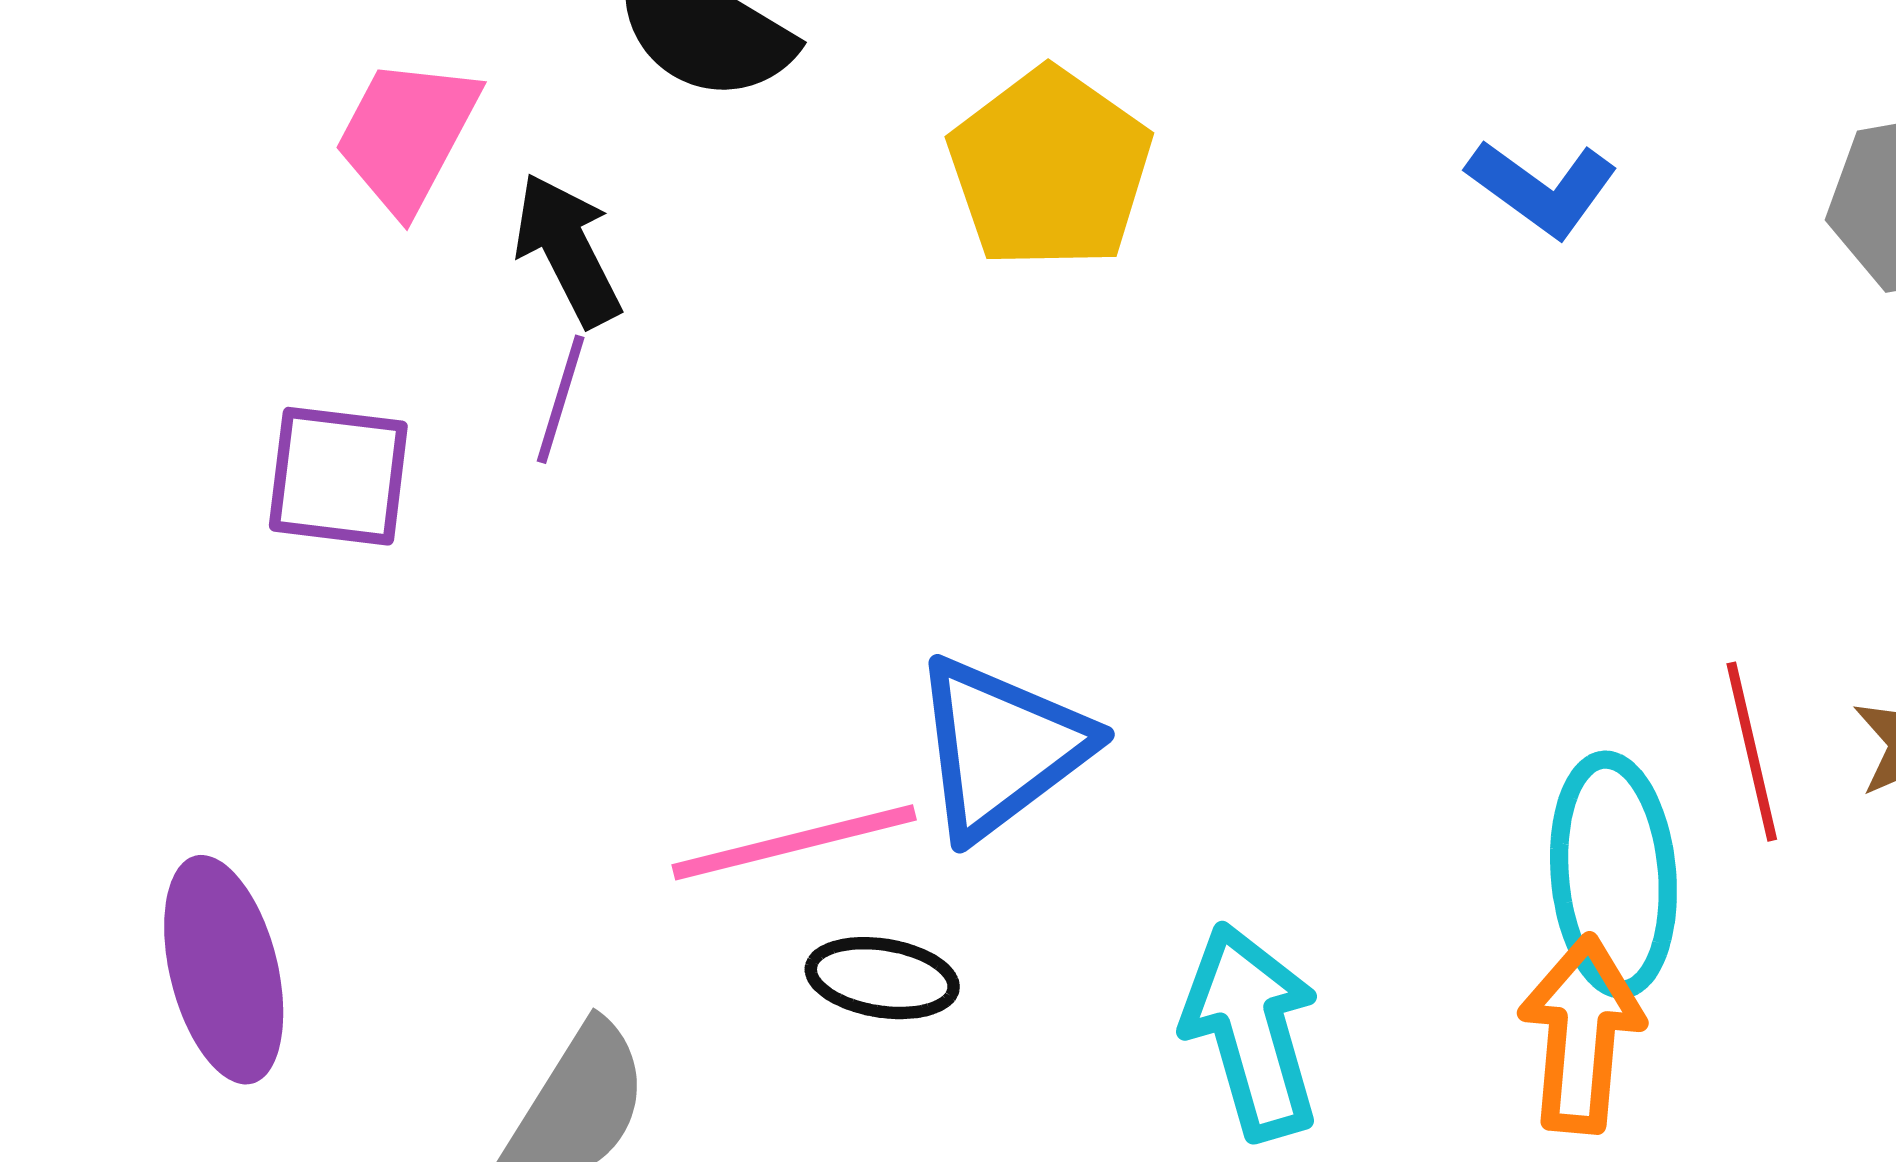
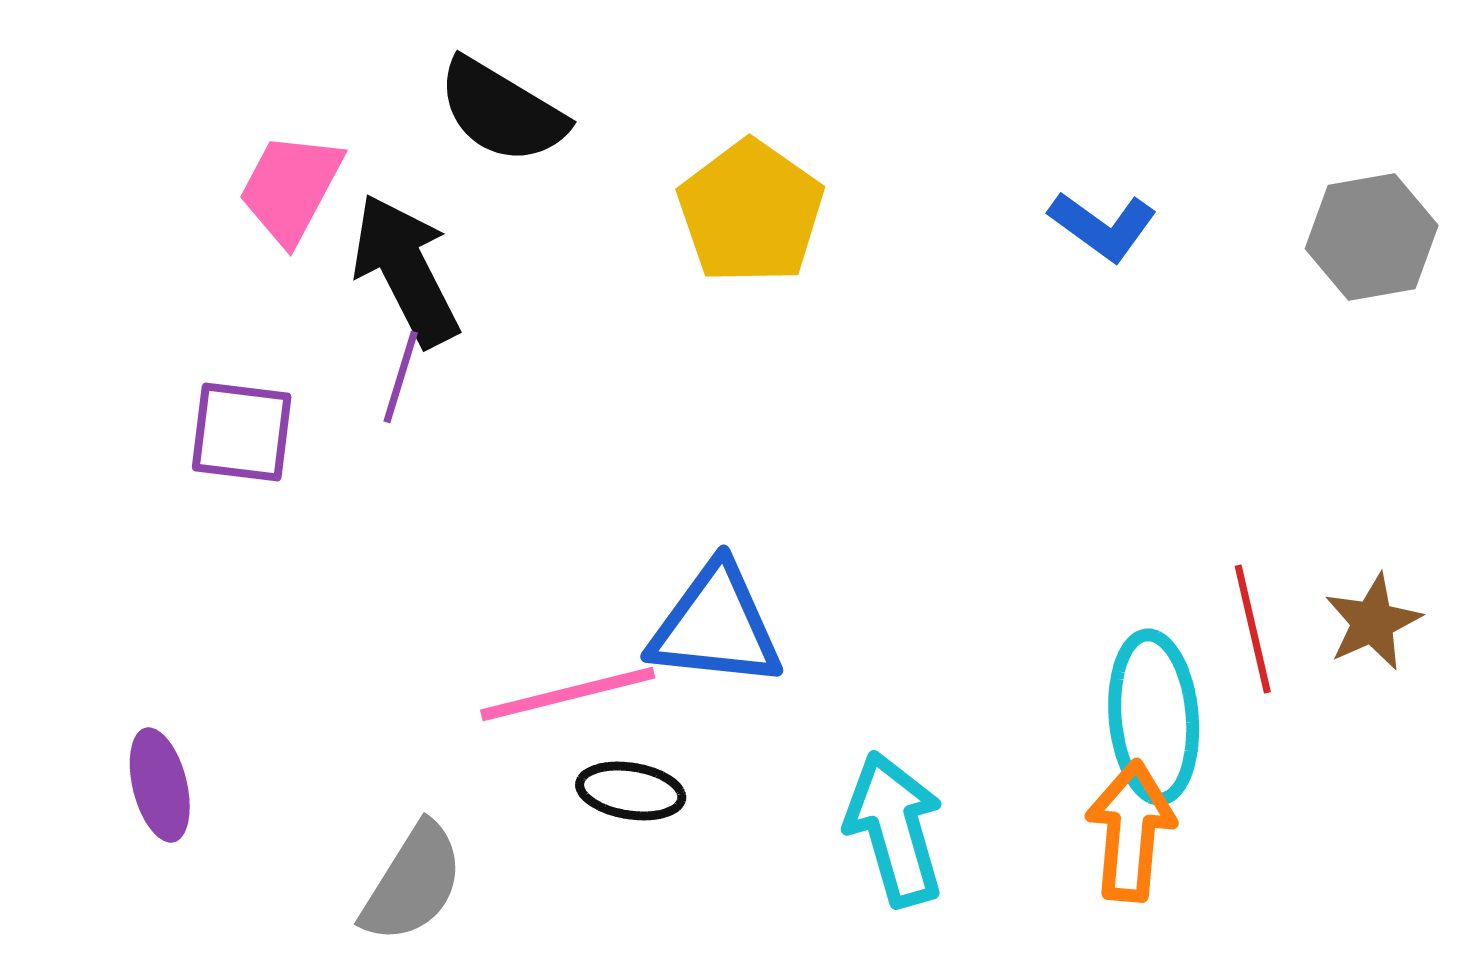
black arrow: (568, 250) -> (406, 270), size x1.4
blue triangle: (1001, 747) -> (716, 626), turned 43
purple ellipse: (224, 970) -> (160, 785), size x0.7

